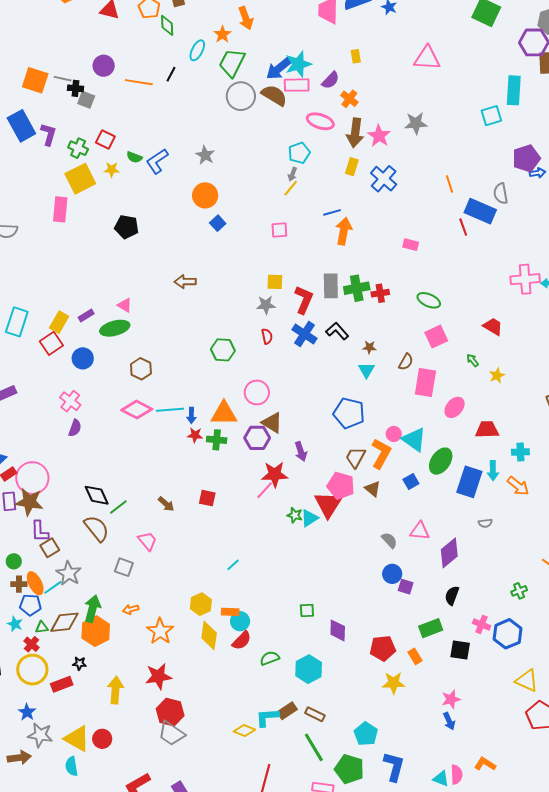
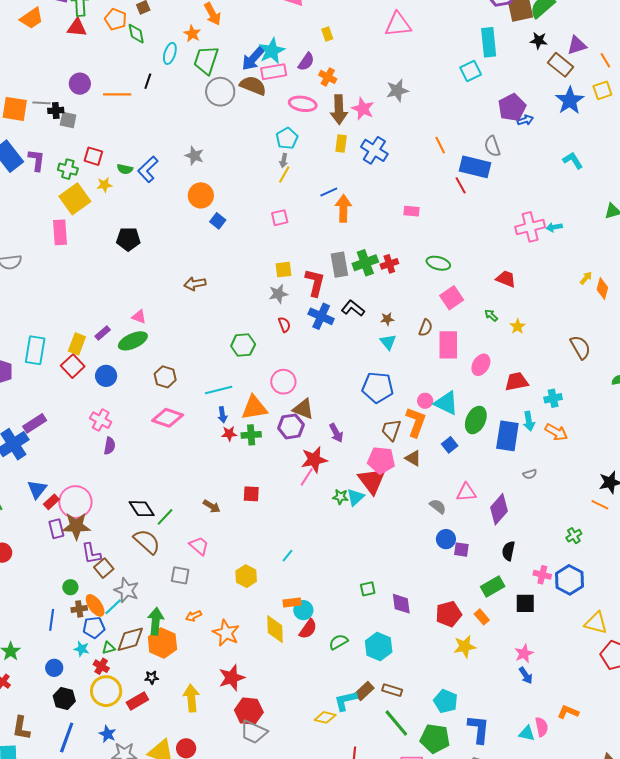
cyan line: (170, 410) -> (219, 390), moved
yellow hexagon: (201, 604) -> (246, 576), moved

